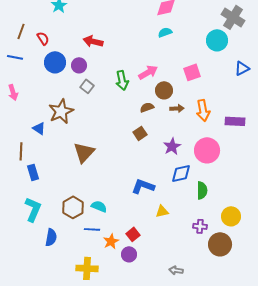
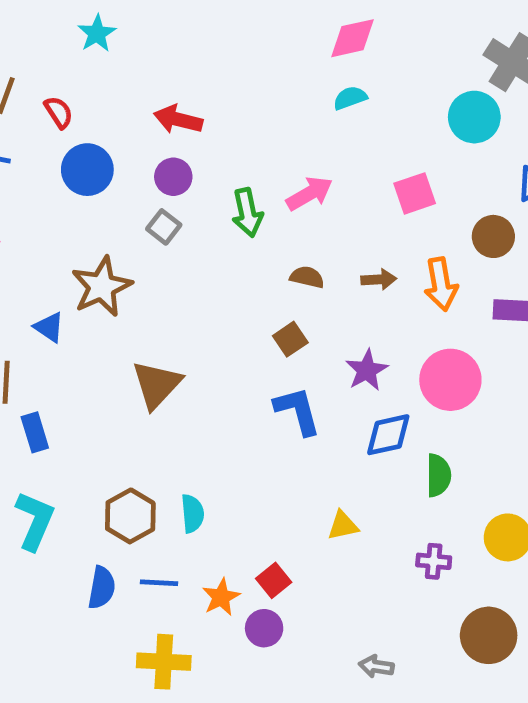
purple circle: (79, 65) -> (173, 177), moved
brown circle: (164, 90) -> (493, 236), moved
brown semicircle: (147, 107) -> (307, 277), turned 32
blue L-shape: (143, 186) -> (298, 411), moved, turned 55
cyan semicircle: (99, 206) -> (192, 514), turned 63
blue line: (92, 229) -> (159, 583), moved
blue semicircle: (51, 237) -> (102, 588), moved
brown circle: (220, 244) -> (489, 635), moved

